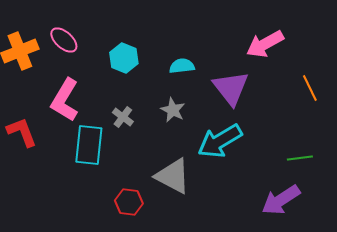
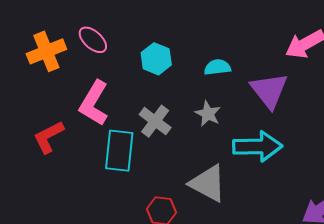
gray cross: (123, 117) -> (155, 121), size x1.4
red L-shape: (22, 132) -> (49, 137), turned -96
cyan arrow: (220, 141) -> (257, 146), turned -150

